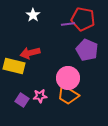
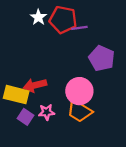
red pentagon: (83, 19) -> (63, 20), moved
red arrow: (30, 53) -> (35, 85), moved
yellow rectangle: (14, 66) -> (16, 95), moved

